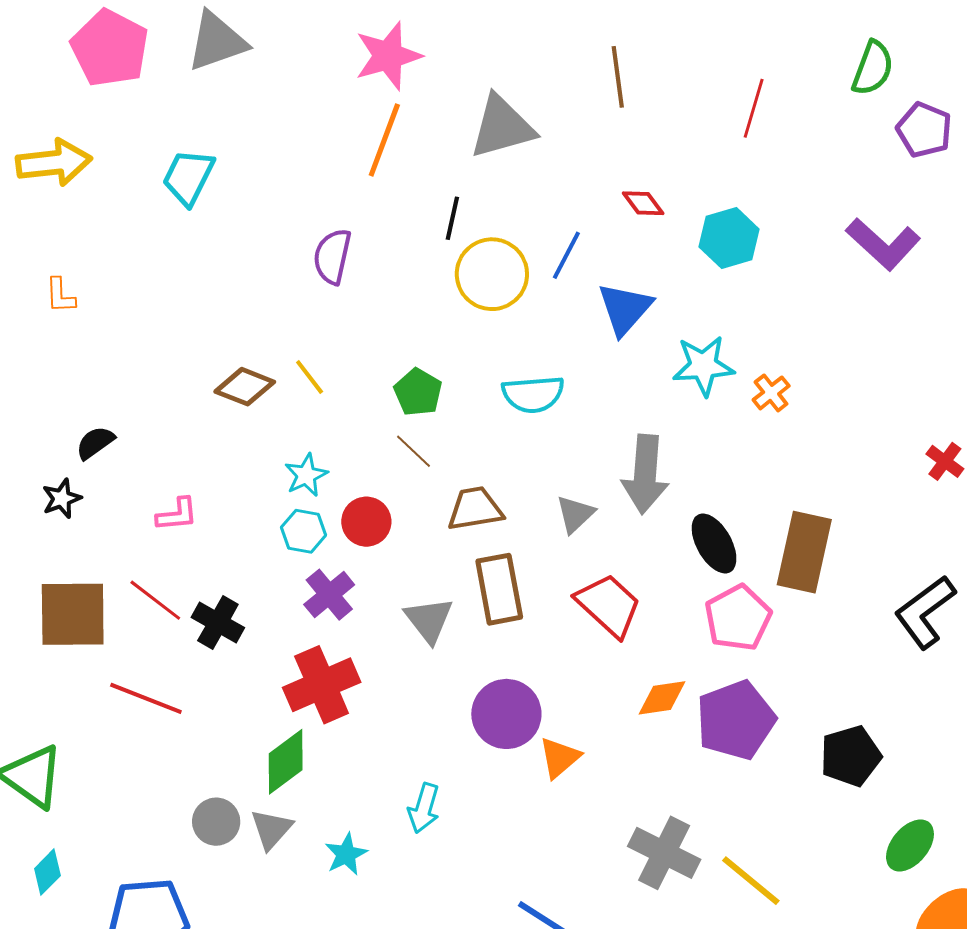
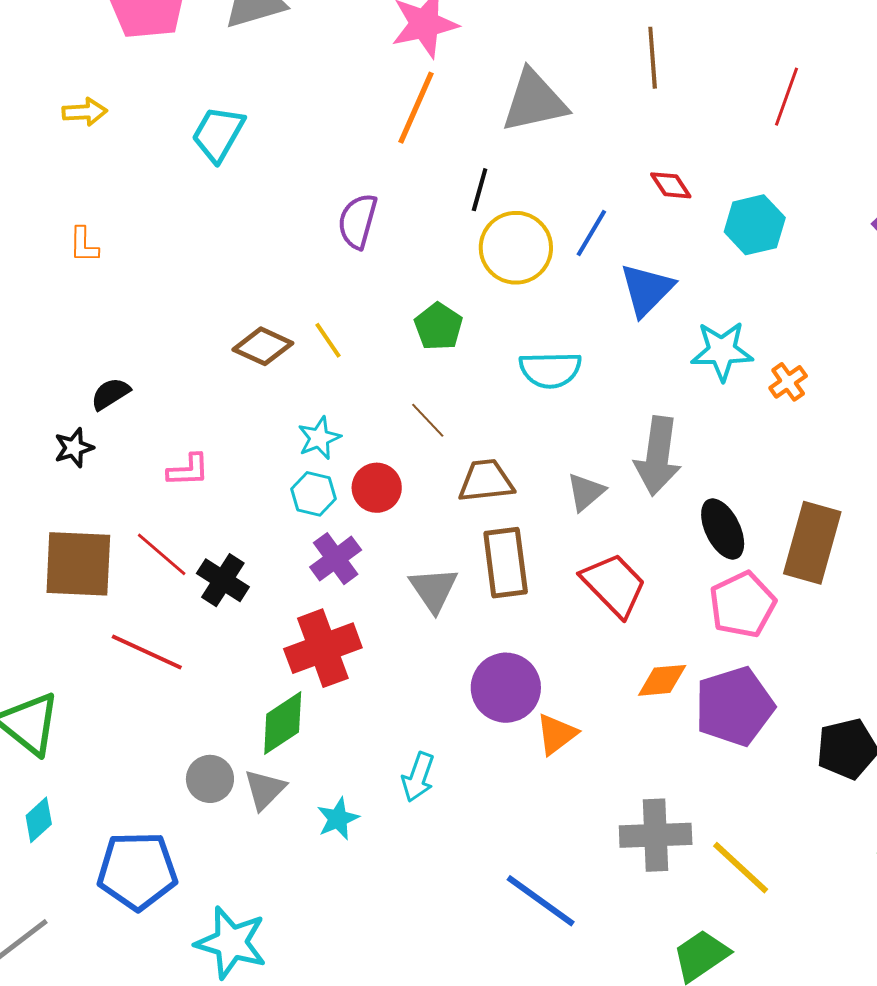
yellow arrow: (54, 163) -> (85, 112), size x0.6
green pentagon: (418, 392) -> (439, 326), moved
gray cross: (664, 853) -> (656, 835), turned -32

